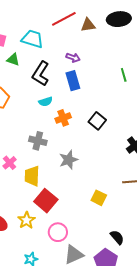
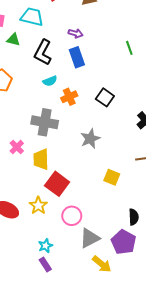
gray cross: (38, 141) -> (45, 122), size x1.4
gray star: (68, 160) -> (90, 139), moved
black semicircle: (117, 237) -> (134, 217), turned 42

